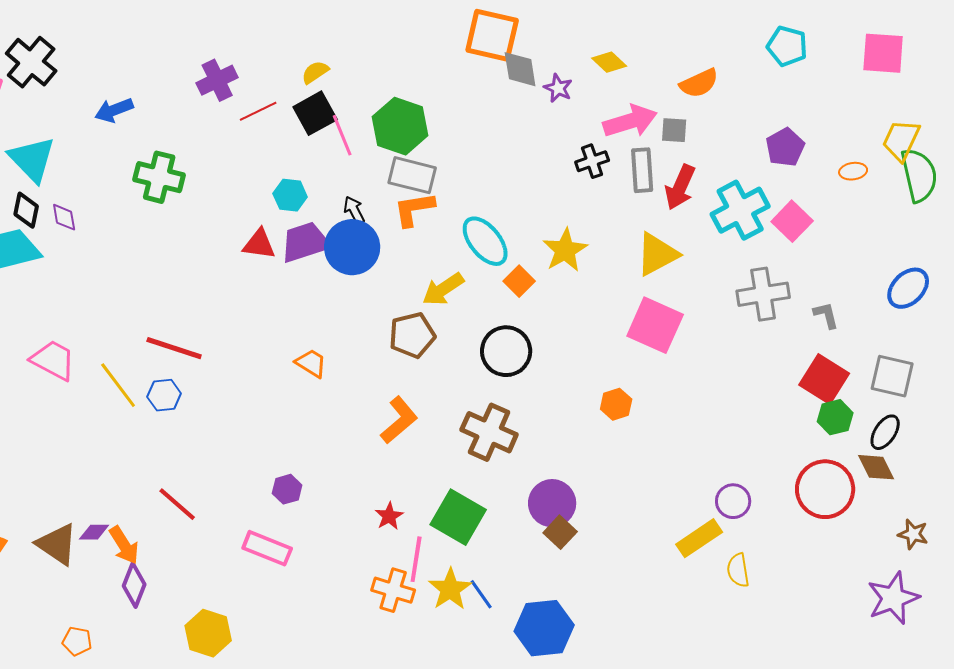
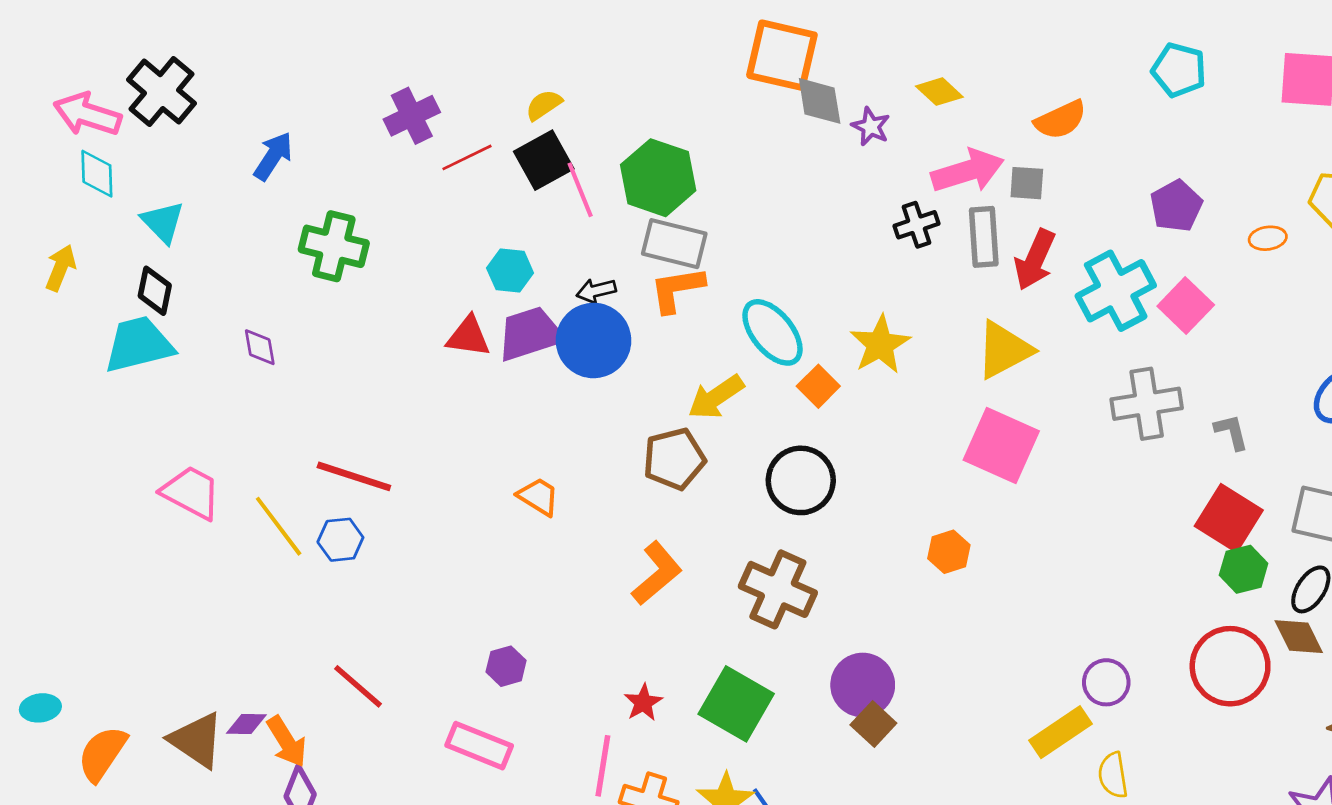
blue arrow: (114, 110) -> (273, 156), turned 144
cyan triangle: (32, 159) -> (163, 222), size x0.7
black arrow: (354, 210) -> (596, 291), turned -76
purple diamond: (64, 217) -> (260, 347), moved
pink line: (416, 559) -> (603, 766), moved

